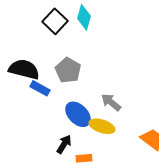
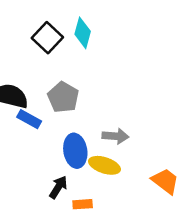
gray arrow: (111, 102) -> (115, 136), turned 145
blue ellipse: (78, 114) -> (75, 151), turned 36

